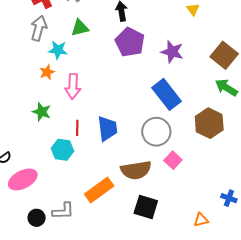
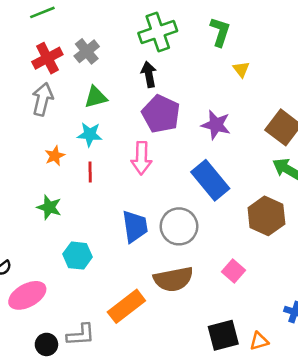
cyan star: (58, 50) -> (90, 134), moved
pink arrow: (73, 86) -> (141, 158), moved
red line: (77, 128) -> (90, 172), moved
gray circle: (156, 132) -> (179, 226), moved
pink square: (173, 160) -> (233, 271), moved
black square: (146, 207) -> (223, 335), moved, turned -30

